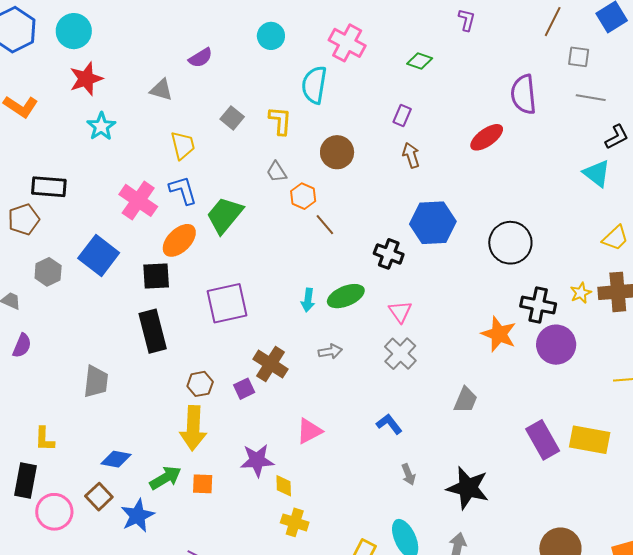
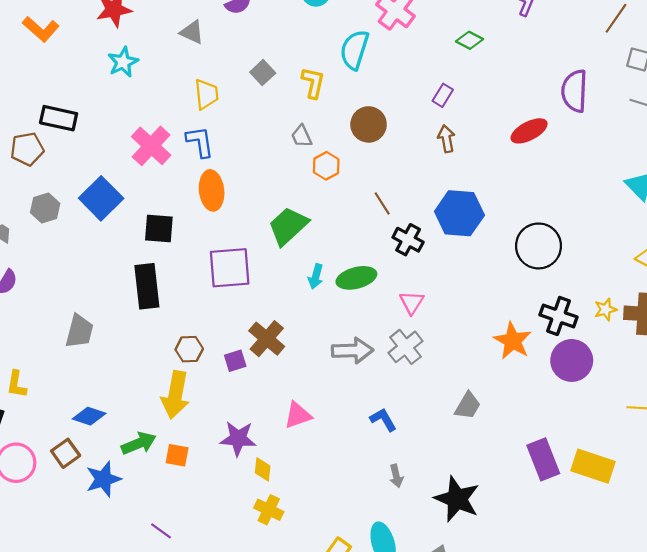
green trapezoid: (225, 215) -> (288, 226), moved
brown line: (325, 225) -> (382, 203), moved
orange ellipse: (179, 240) -> (212, 190), moved, turned -60
gray arrow: (330, 351) -> (352, 351), moved, size x1.6

